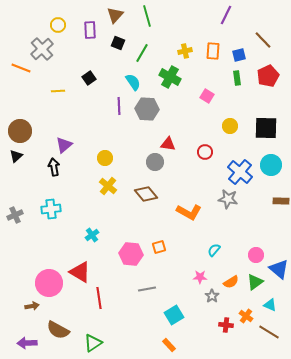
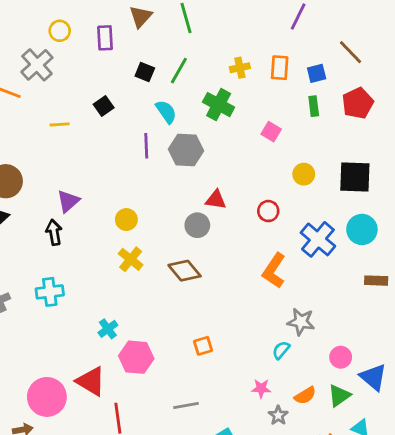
black square: (118, 43) -> (145, 72), moved
gray star: (228, 199) -> (301, 322), moved
orange L-shape: (189, 212) -> (274, 271), moved, turned 95
pink hexagon: (131, 254) -> (136, 357), moved

